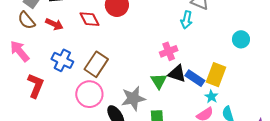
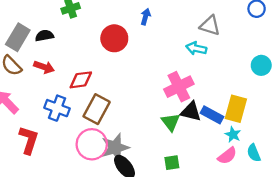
red diamond: (89, 19) -> (81, 80), moved, turned -65
cyan arrow: (187, 20) -> (196, 48), turned 96
pink cross: (169, 51) -> (179, 87), size x1.4
gray star: (133, 98) -> (115, 147), moved

